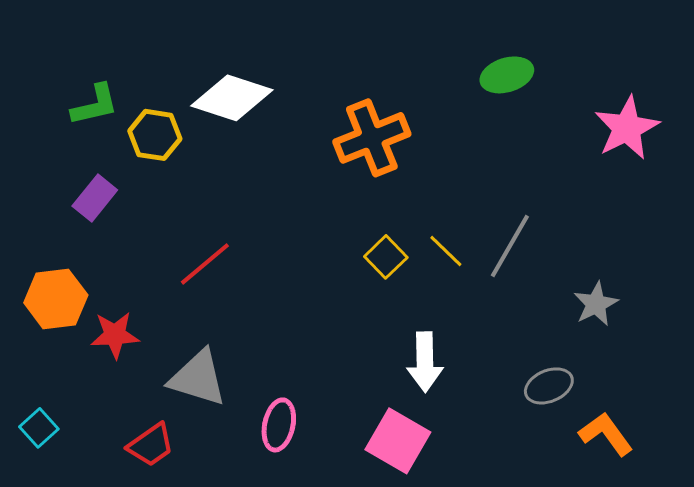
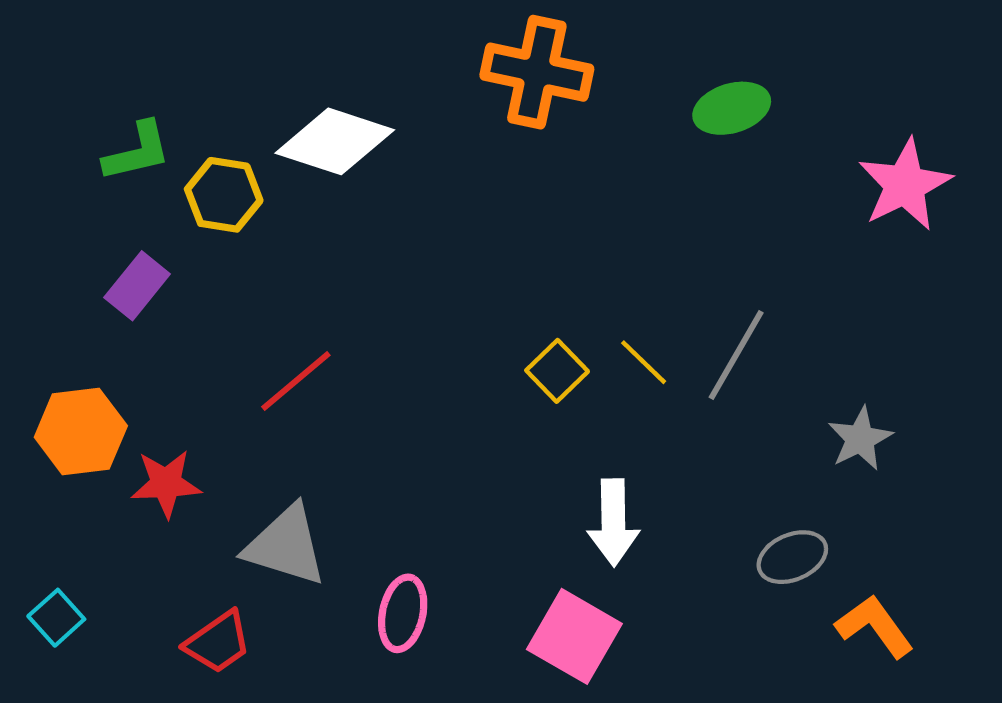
orange cross: (372, 138) -> (537, 72), moved, turned 34

